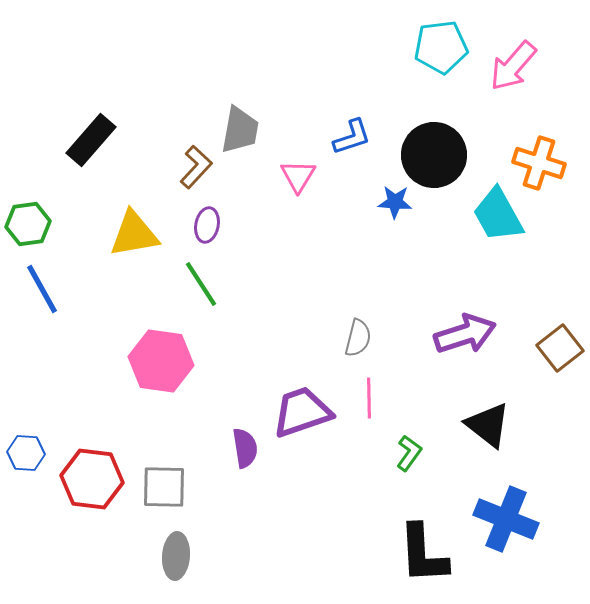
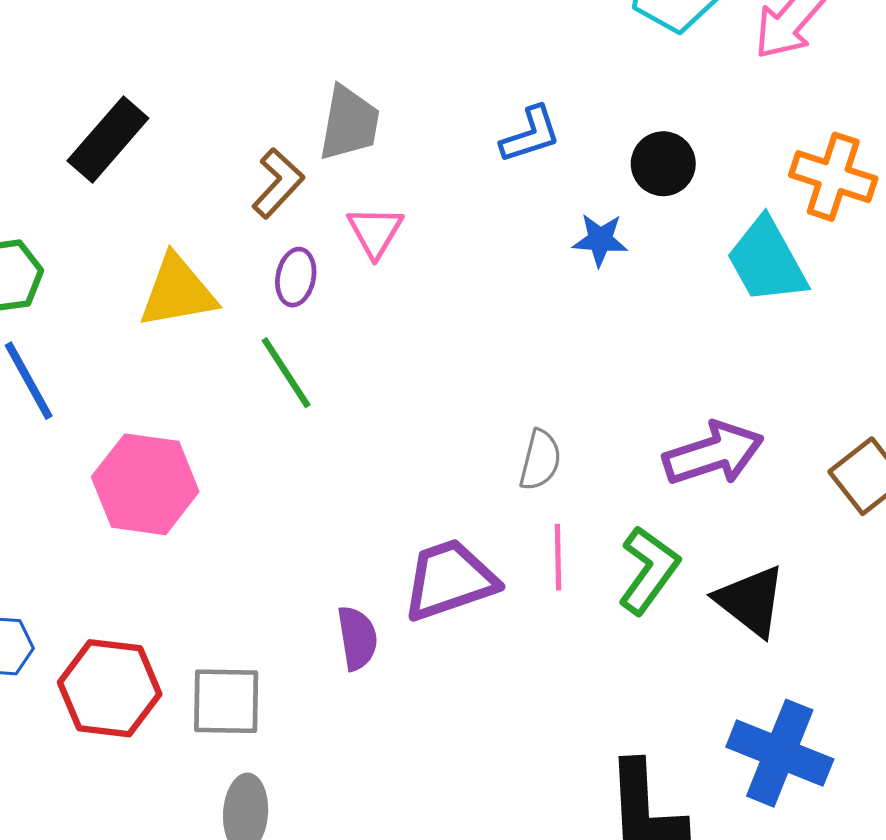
black circle: (434, 155) -> (663, 164), size x0.6
pink triangle: (298, 176) -> (375, 232), moved
pink hexagon: (161, 361) -> (145, 484), moved
green L-shape: (409, 453) -> (649, 570), moved, size x1.5

